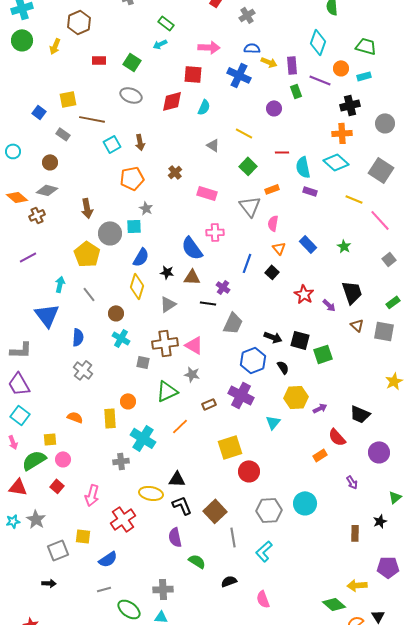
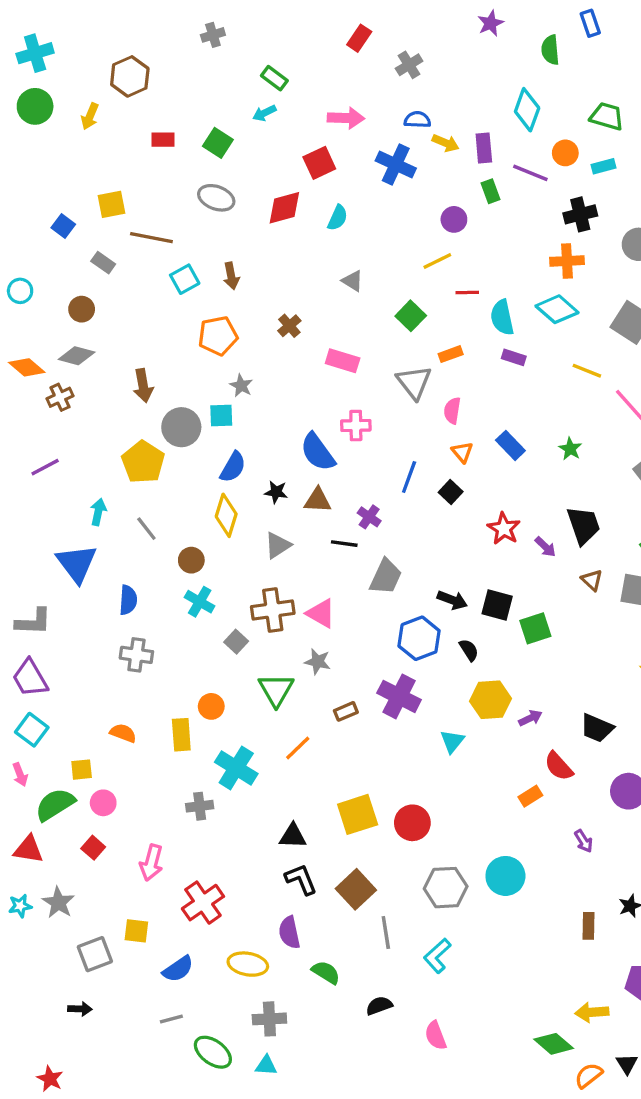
red square: (193, 74) -> (319, 163), turned -30
yellow line: (244, 133) -> (437, 261), moved, turned -54
gray square: (143, 362) -> (236, 642), turned 32
gray cross: (83, 370) -> (136, 655), turned -30
green triangle: (167, 391) -> (276, 690), turned -35
yellow square: (230, 447) -> (358, 814), moved
yellow ellipse: (151, 493) -> (248, 964), moved

